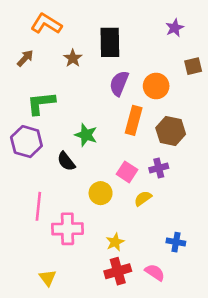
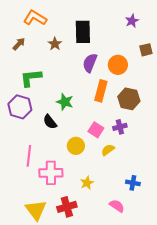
red cross: (118, 271) -> (67, 207), moved
yellow triangle: (48, 278) -> (36, 210), size x1.6

